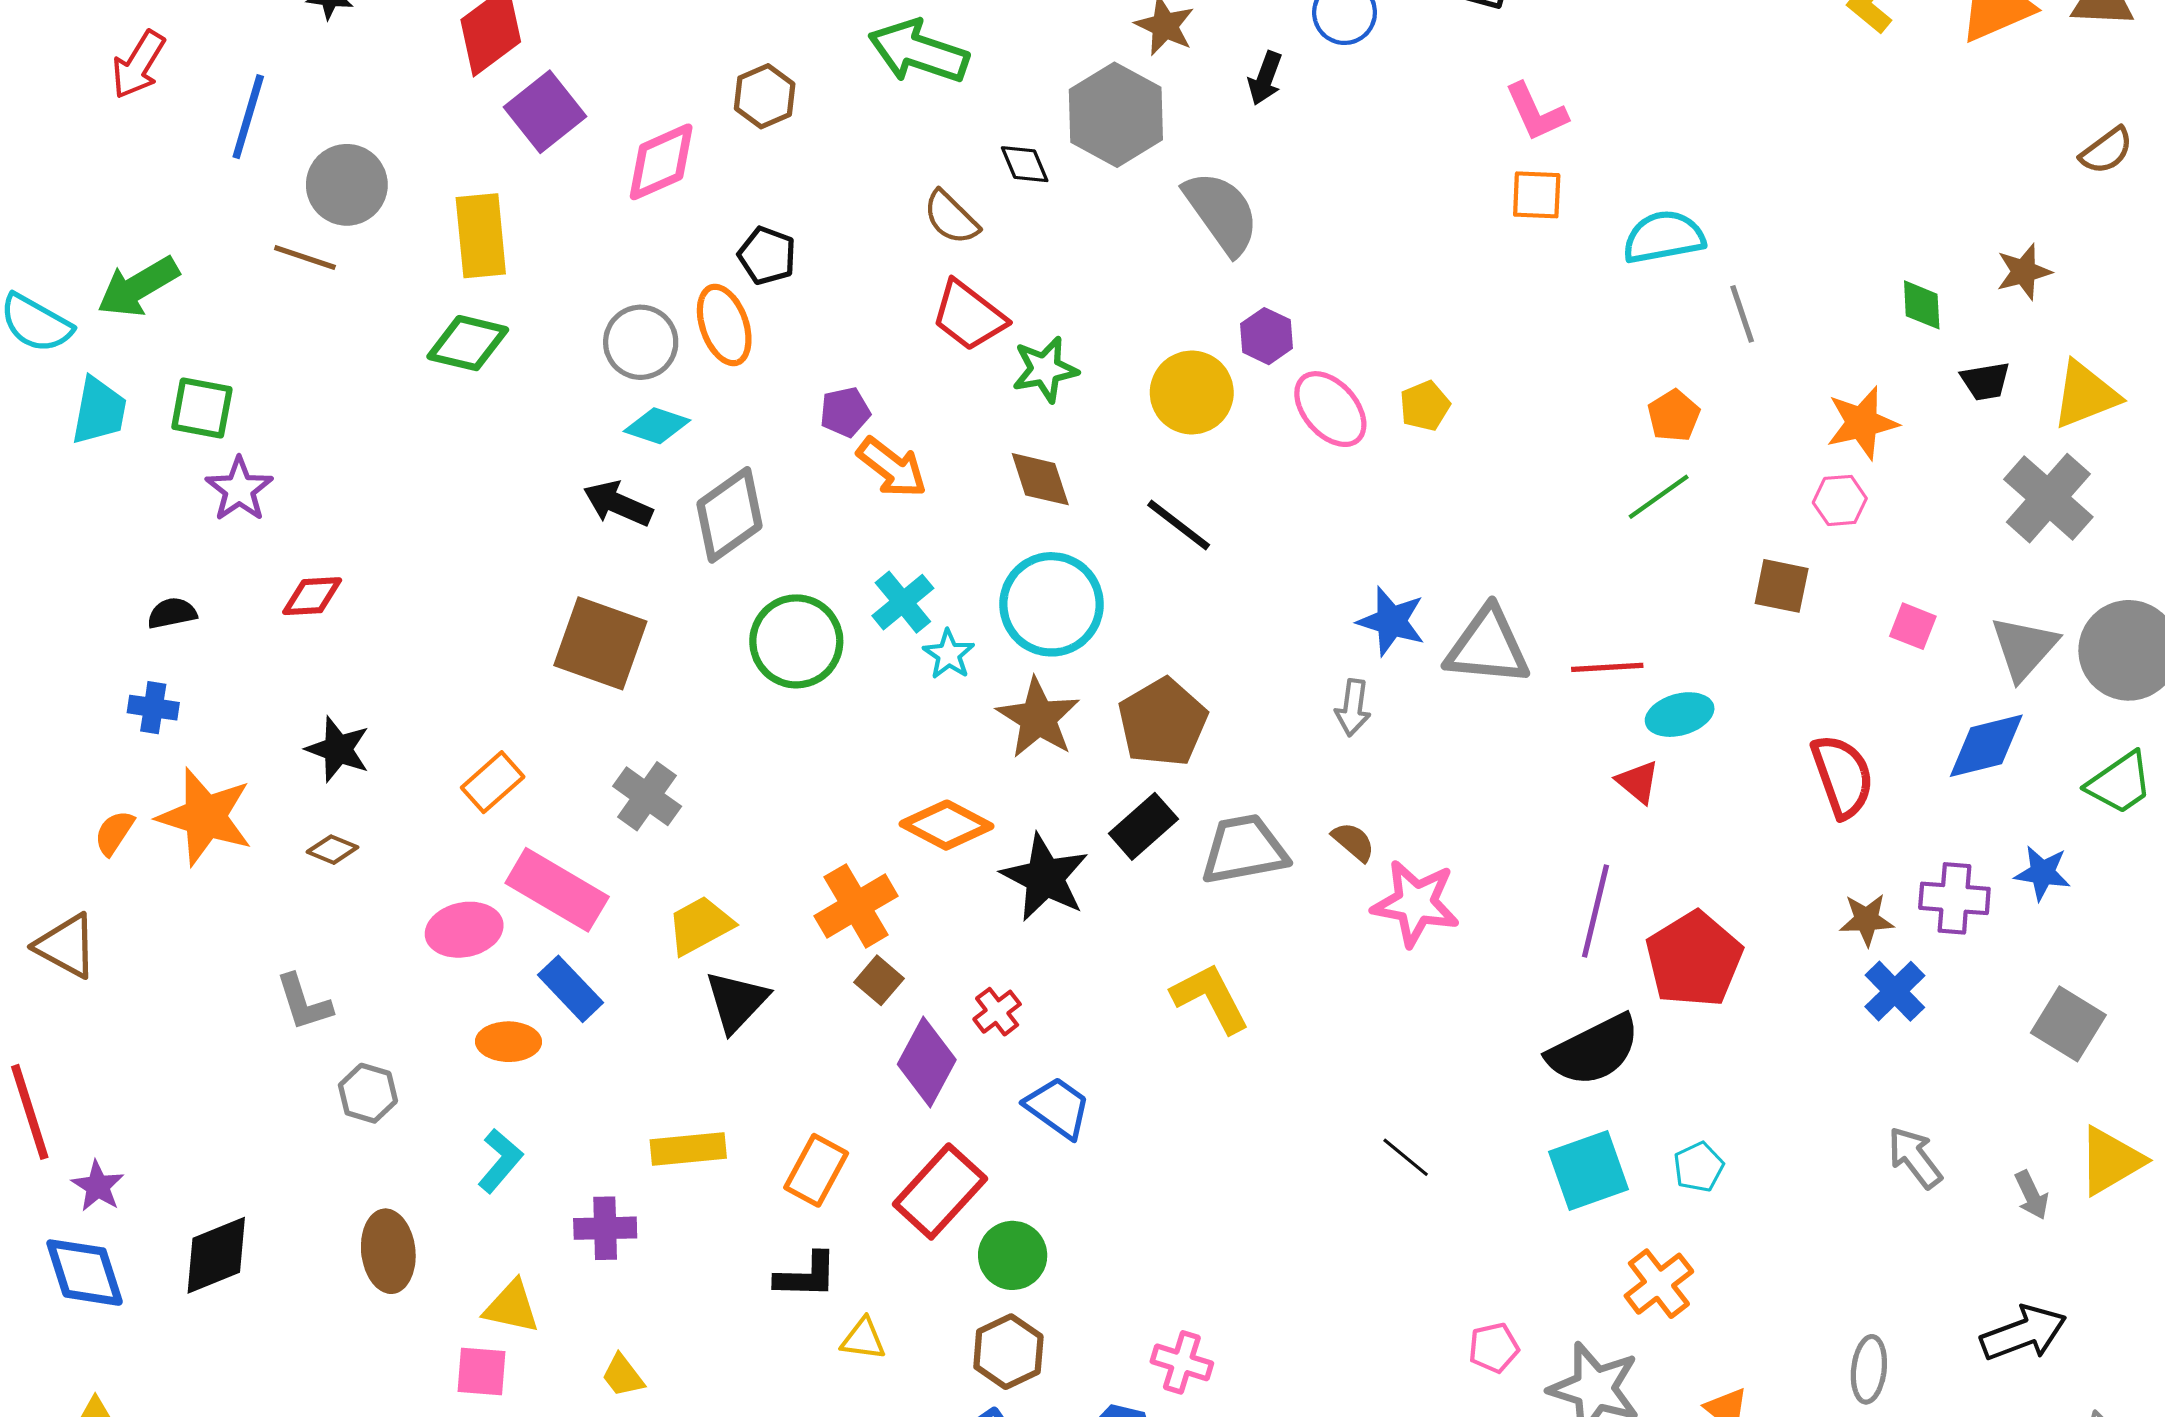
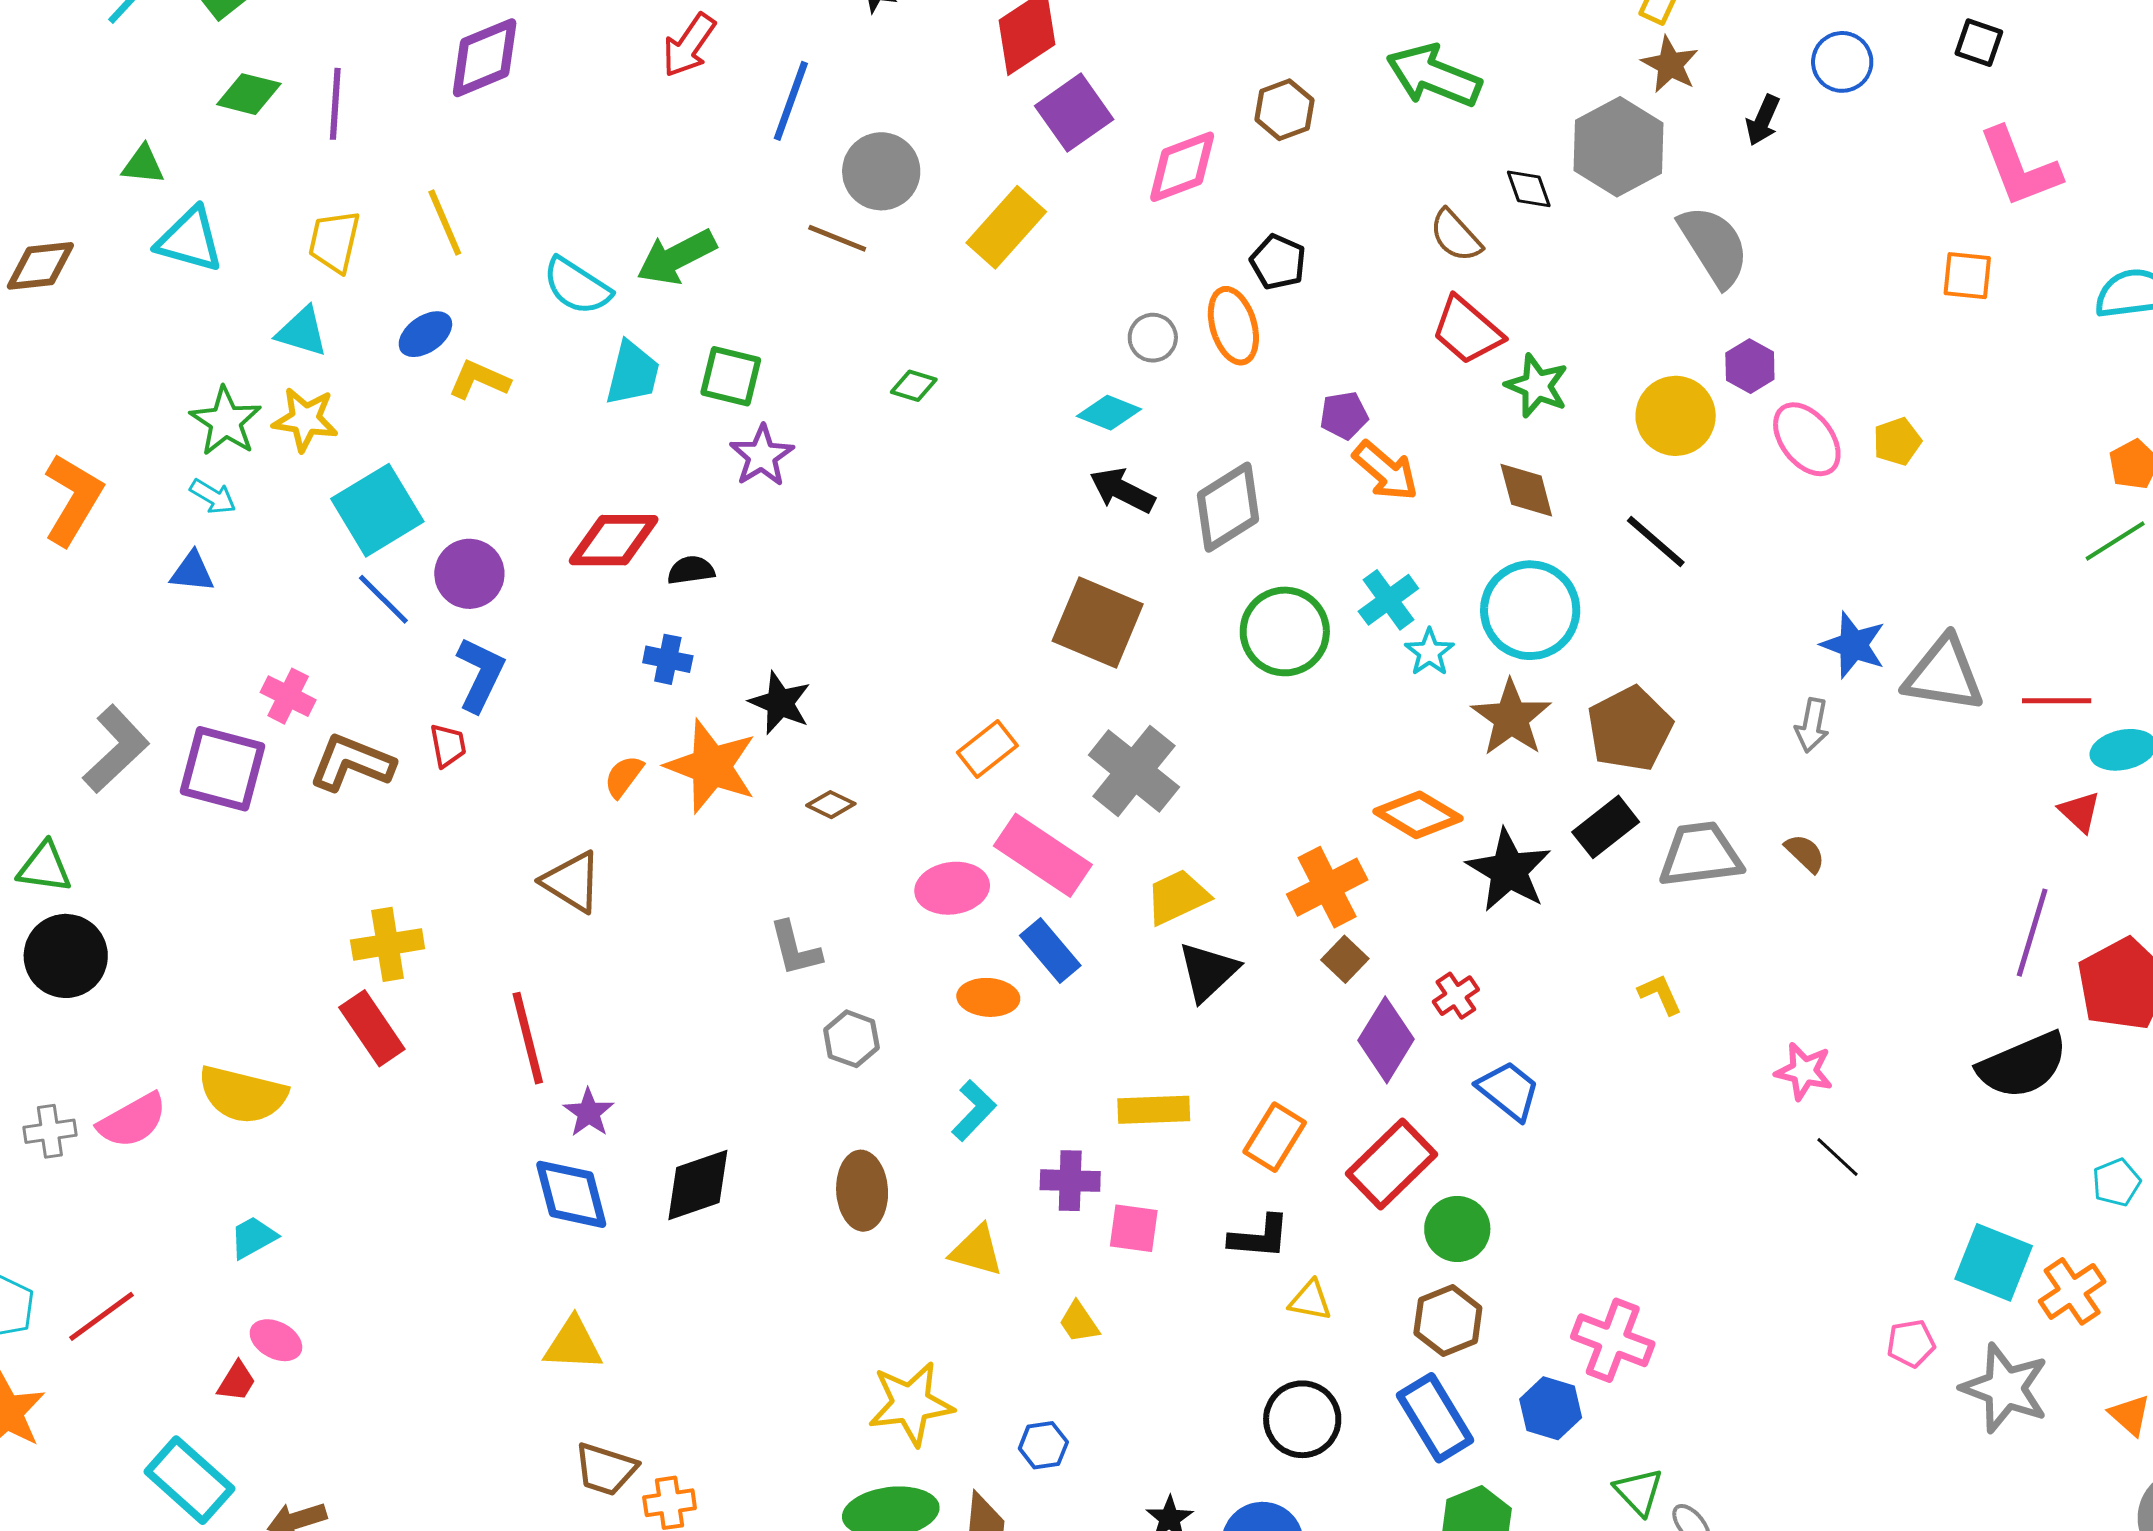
pink L-shape: (1536, 112) -> (2019, 167), size x1.4
orange square: (1537, 195) -> (1967, 276), moved
yellow rectangle: (481, 236) -> (1006, 227), turned 44
gray circle: (641, 342) -> (1153, 338), size x0.7
green diamond: (468, 343) -> (914, 386), moved, size x0.6
green star: (1045, 369) -> (1537, 386), turned 30
cyan diamond: (657, 426) -> (1109, 413), moved
red diamond: (312, 596) -> (614, 540), moved, size x1.5
black star: (338, 749) -> (780, 703), moved
gray cross: (647, 796) -> (1134, 771), size x1.4
pink star: (1416, 903) -> (1804, 1071), moved, size x0.7
yellow L-shape: (1210, 998) -> (1660, 994), size x0.6
cyan square: (1588, 1171) -> (1994, 1262), moved, turned 38
pink cross: (1182, 1362) -> (1613, 1340), size x1.4
pink square: (482, 1372) -> (1134, 1228), moved

